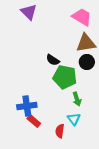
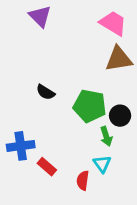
black semicircle: (53, 60) -> (46, 92), moved
black circle: (87, 62) -> (120, 116), moved
blue cross: (27, 106) -> (21, 146), moved

